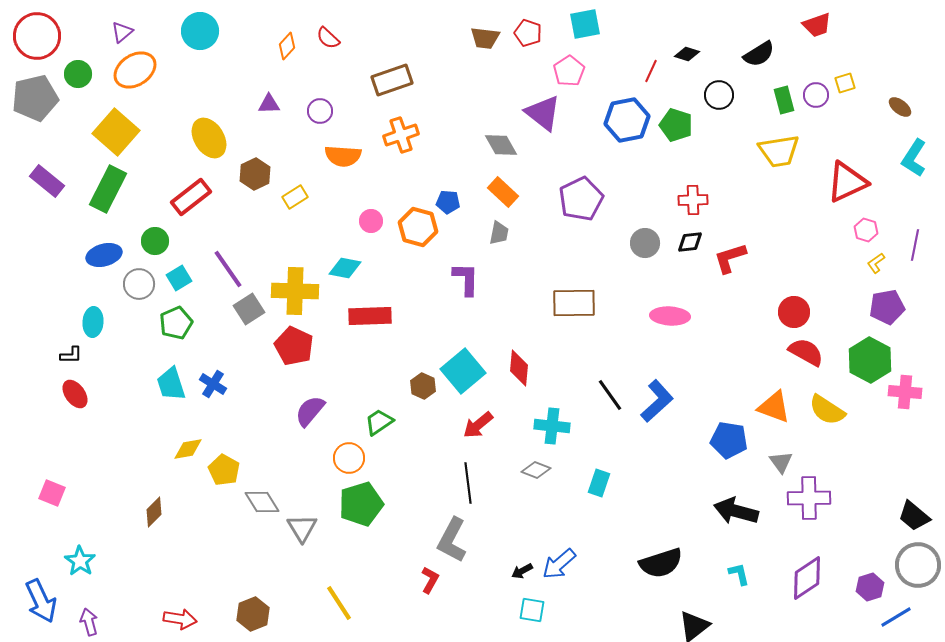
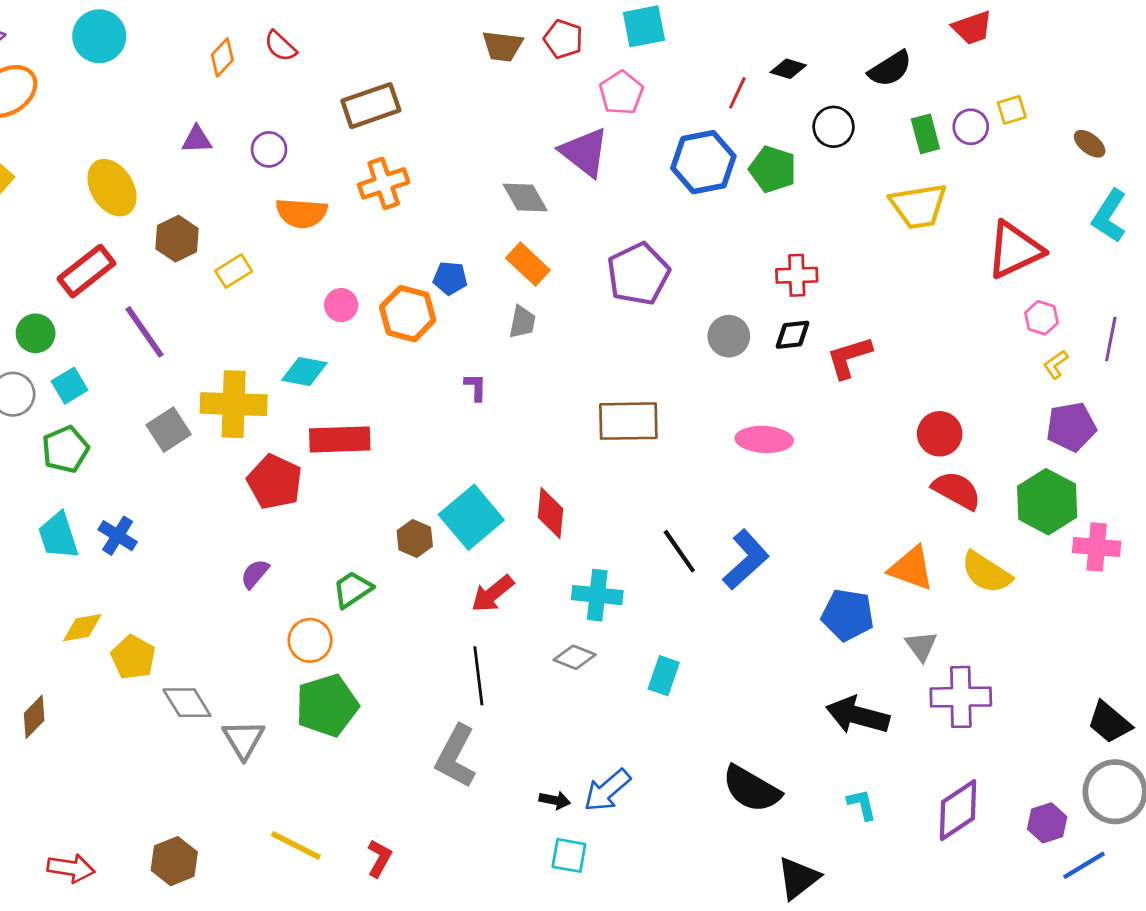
purple line: (228, 269) -> (144, 332), moved
purple L-shape: (466, 279) -> (476, 387), size x0.6
red pentagon: (294, 346) -> (275, 482), moved
purple semicircle: (310, 411) -> (255, 574), size x0.7
black semicircle: (661, 563) -> (751, 789), turned 48
black arrow: (522, 571) -> (555, 800), turned -140
red L-shape: (430, 580) -> (379, 858), moved
yellow line: (339, 603) -> (296, 846), turned -30

